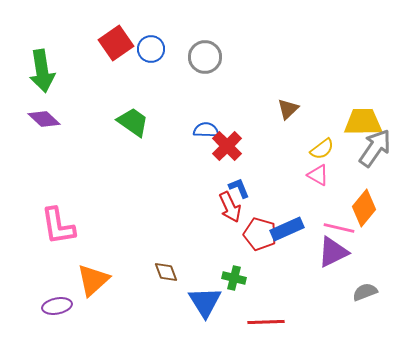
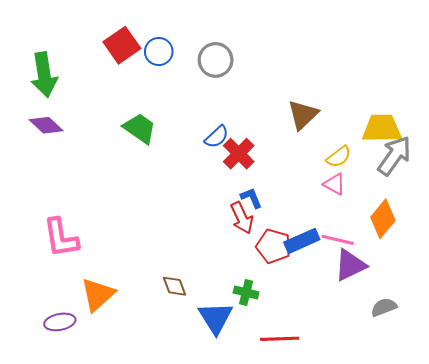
brown triangle: (288, 109) -> (303, 115), size x1.4
blue semicircle: (206, 130) -> (217, 137), turned 135
pink line: (339, 228) -> (338, 240), moved

